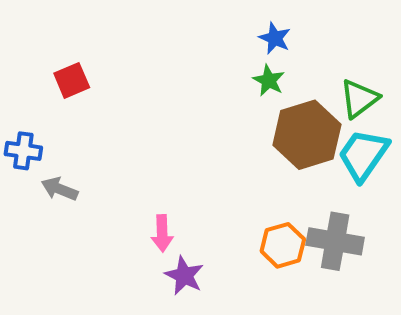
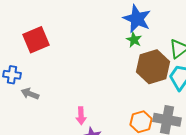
blue star: (275, 38) -> (137, 19), size x1.8
red square: (72, 80) -> (36, 40), size x1.5

